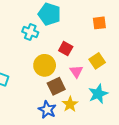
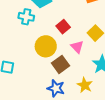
red square: (66, 49) -> (63, 27), turned 32
yellow star: (70, 104) -> (85, 85), moved

